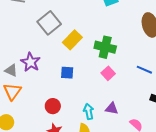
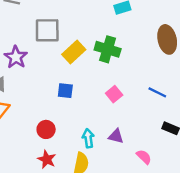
gray square: (49, 23) -> (47, 30), turned 35
green cross: (105, 47) -> (108, 49), moved
purple star: (31, 62) -> (16, 57), moved

